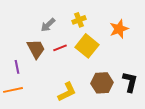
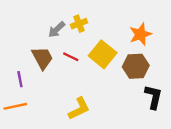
yellow cross: (79, 20) -> (79, 24), moved
red line: (60, 48) -> (71, 57), turned 48
brown hexagon: (102, 83) -> (136, 66), moved

